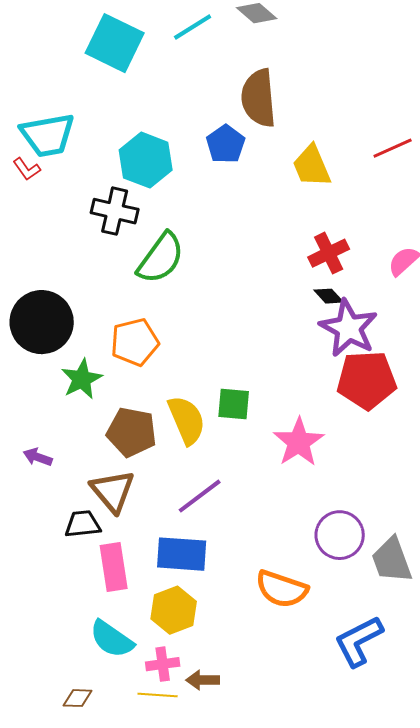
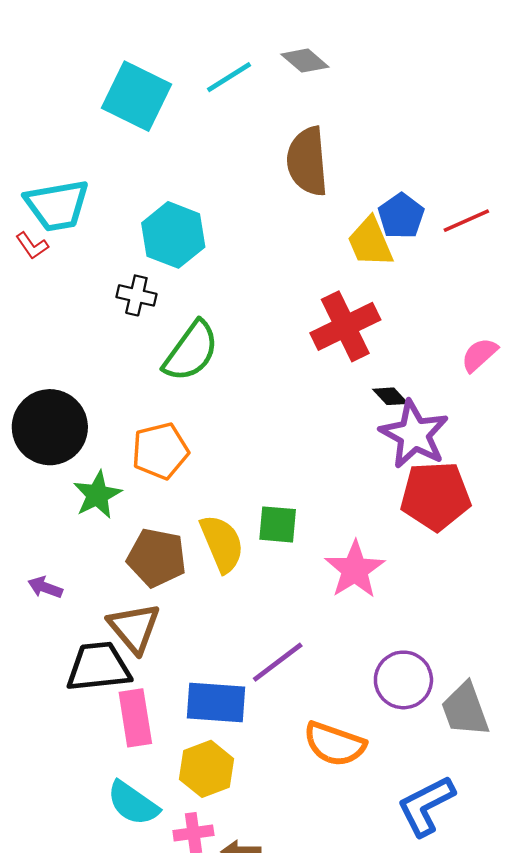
blue pentagon: (226, 144) -> (401, 216), moved
black cross: (115, 211) -> (136, 295), size x0.7
red cross: (329, 253) -> (345, 326), moved, size x1.4
purple line: (200, 496) -> (278, 662), moved
black trapezoid: (83, 524) -> (98, 667), size x1.5

